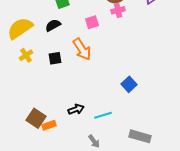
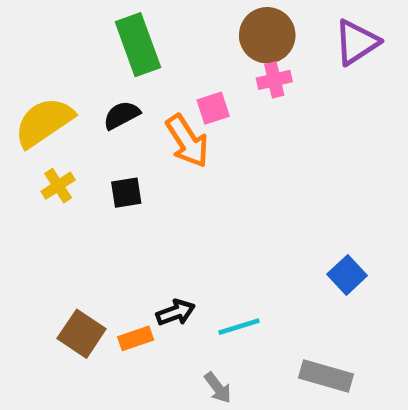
orange arrow: (82, 49) -> (187, 141), moved
blue square: (129, 84) -> (347, 275), moved
orange rectangle: (49, 125) -> (136, 338), moved

